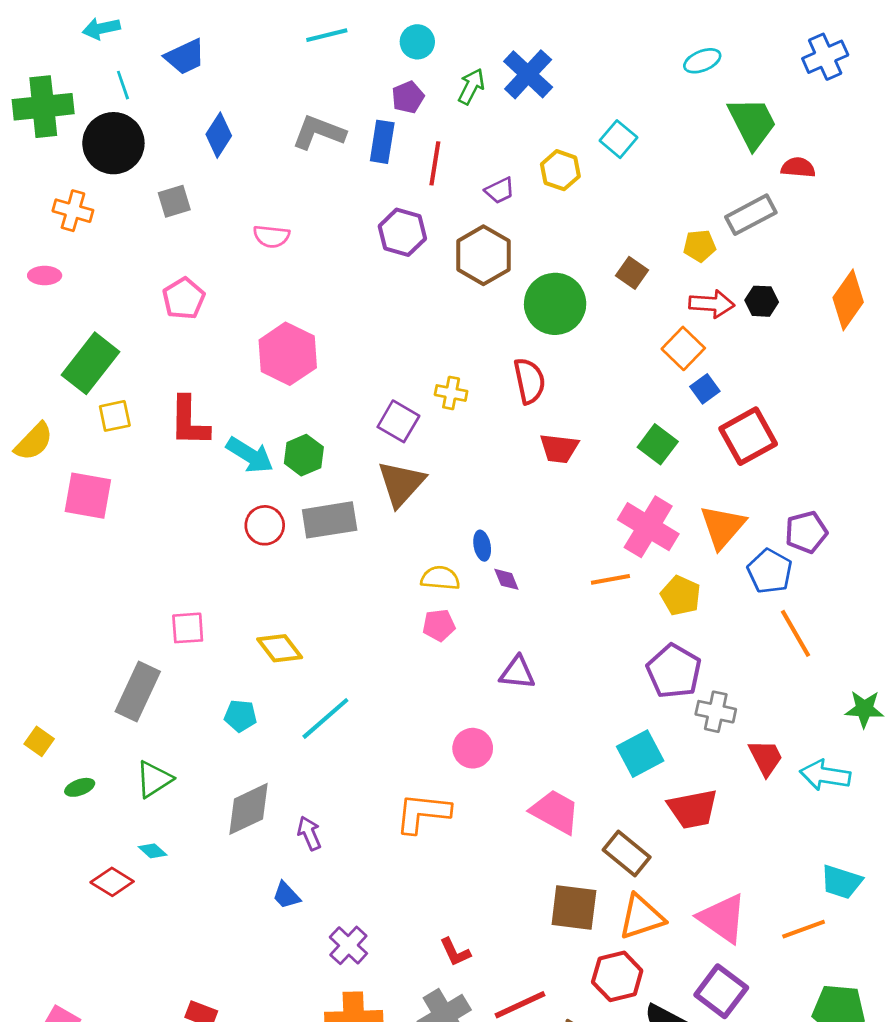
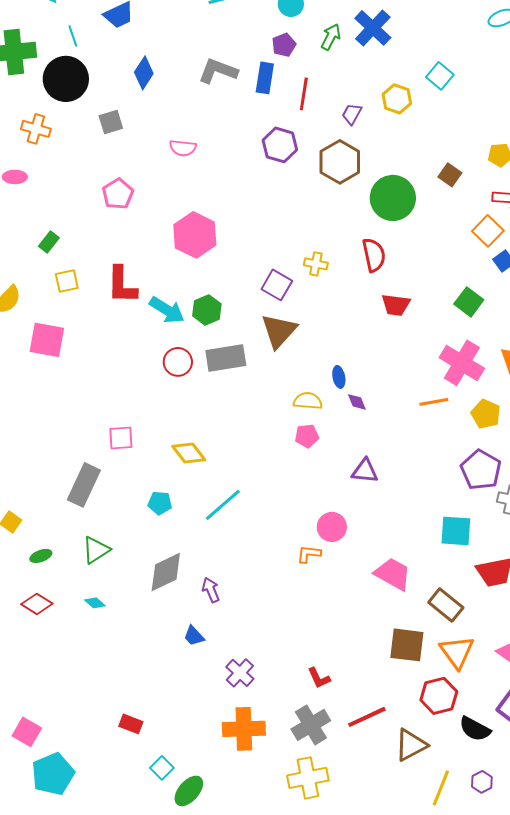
purple trapezoid: (500, 190) -> (352, 114), turned 145
green rectangle: (90, 363) -> (49, 242), size x0.5
cyan square: (640, 754) -> (456, 531), turned 32
orange L-shape: (423, 813) -> (309, 554), moved, size x0.6
red diamond: (112, 882) -> (37, 604), moved
orange triangle: (641, 917) -> (457, 652), turned -48

